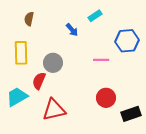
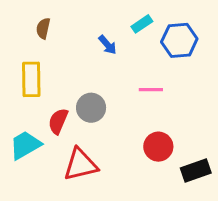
blue hexagon: (127, 41) -> (179, 40), moved
gray circle: (53, 63) -> (91, 108), moved

